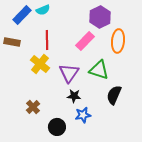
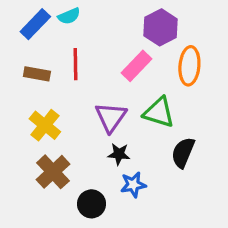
brown rectangle: (12, 42) -> (37, 74), moved
yellow cross: (40, 64) -> (45, 125), moved
brown cross: (33, 107) -> (53, 172), size x1.5

